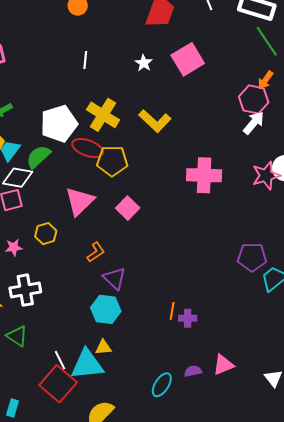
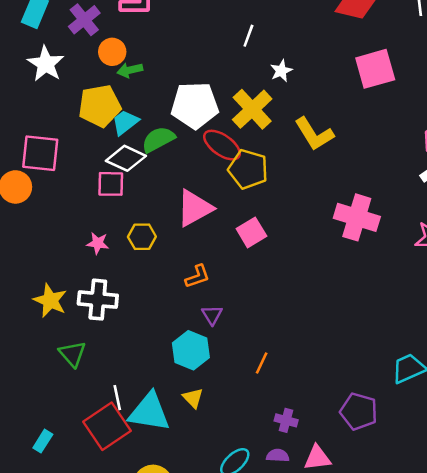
white star: (144, 63) -> (281, 71), moved
purple pentagon: (252, 257) -> (359, 411), moved
purple triangle: (115, 278) -> (212, 315), size x0.7
orange line: (172, 311) -> (262, 363), moved
purple cross: (188, 318) -> (286, 420), moved
yellow triangle: (103, 347) -> (193, 398), moved, turned 36

